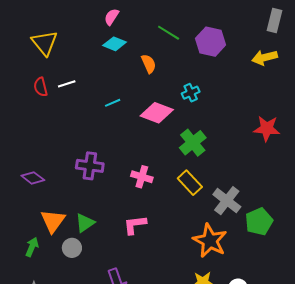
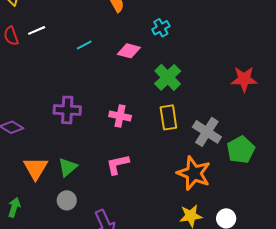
pink diamond: (157, 113) -> (129, 51), size x0.7
red star: (267, 129) -> (244, 79), moved
yellow rectangle: (190, 183) -> (168, 117), turned 40
green arrow: (32, 247) -> (14, 207), moved
gray circle: (72, 248) -> (67, 200), moved

